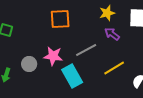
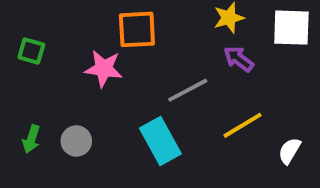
pink star: (53, 56) -> (104, 69), moved
gray circle: (29, 64) -> (76, 141), moved

